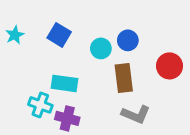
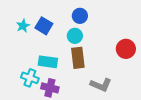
cyan star: (15, 35) -> (23, 26), moved
blue circle: (128, 40) -> (80, 16), moved
brown rectangle: (124, 78) -> (78, 58), moved

